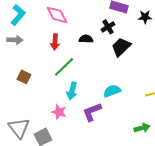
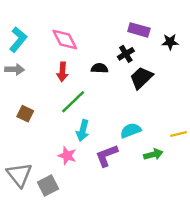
green arrow: (142, 128) -> (153, 154), moved

